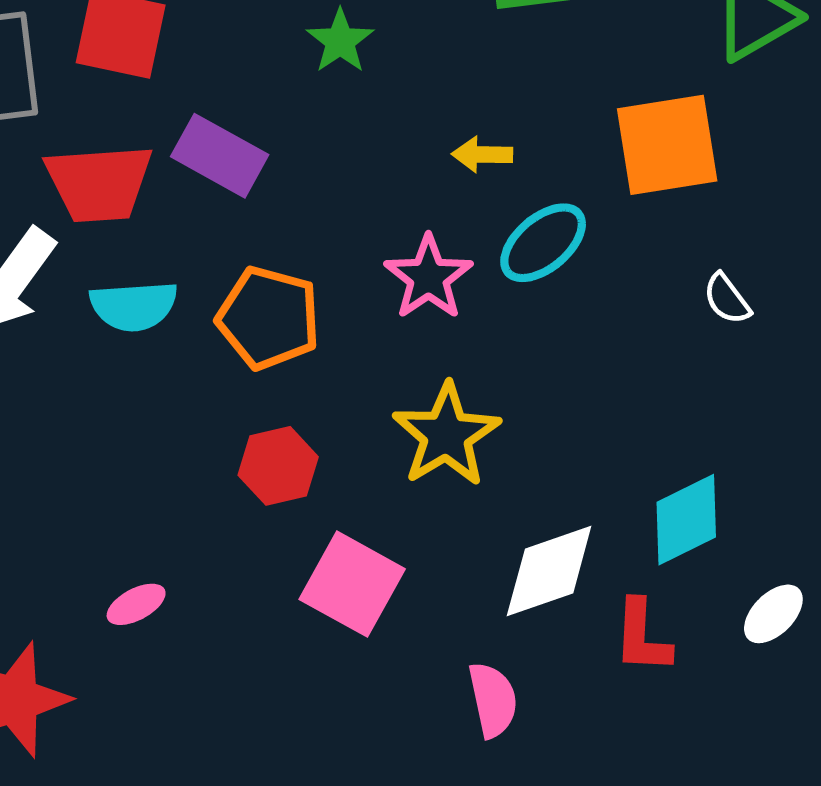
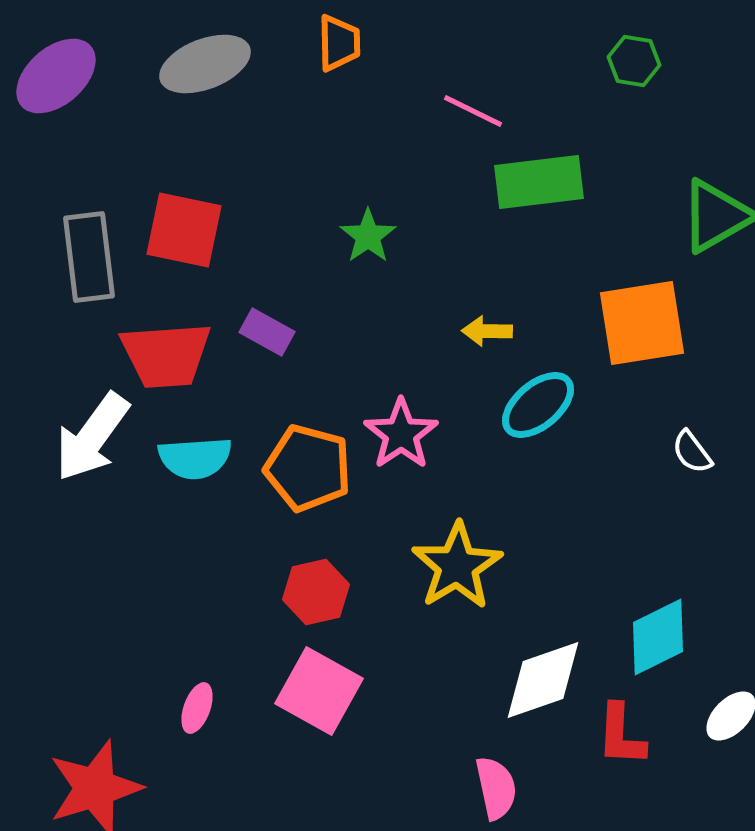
purple rectangle: (220, 156) -> (267, 332), size x0.7
pink star: (428, 277) -> (401, 434), moved
pink square: (352, 584) -> (319, 691), moved
pink ellipse: (136, 604) -> (197, 708), turned -42

